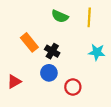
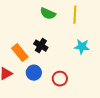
orange rectangle: (29, 42) -> (20, 53), moved
blue circle: (49, 73) -> (34, 73), moved

